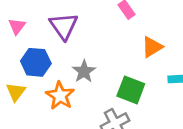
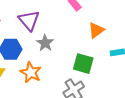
gray star: (84, 71) -> (45, 43), moved

